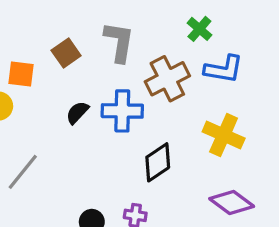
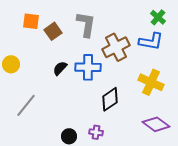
green cross: (199, 29) -> (158, 17), moved
orange square: (21, 74) -> (31, 21), moved

